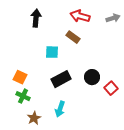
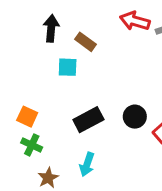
red arrow: (80, 16) -> (135, 21), moved
brown rectangle: (73, 37) -> (85, 42), moved
cyan square: (52, 52) -> (68, 67), moved

